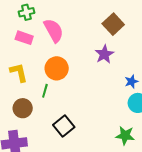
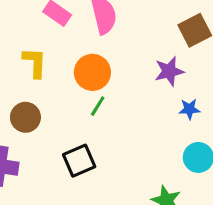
blue star: (131, 82) -> (189, 109), moved
green line: (45, 91) -> (98, 106), moved

